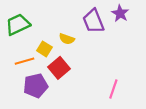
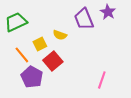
yellow square: (44, 49) -> (40, 44), turned 32
orange line: (24, 61) -> (22, 55), turned 66
purple pentagon: (36, 86) -> (32, 77), turned -30

